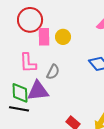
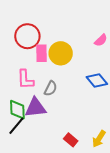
yellow circle: (63, 37) -> (61, 53), size x1.5
black line: (19, 109) -> (16, 126), turned -60

